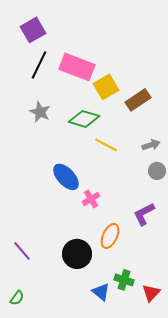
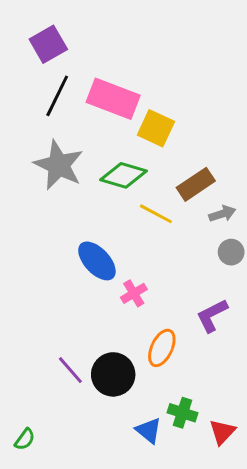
yellow square: (106, 87) -> (156, 128), turned -35
brown rectangle: (138, 100) -> (196, 184), moved
gray star: (40, 112) -> (59, 165), size x1.6
purple line: (22, 251) -> (70, 370), moved

